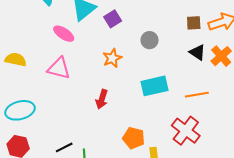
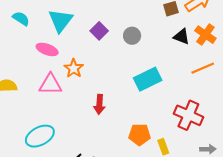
purple square: (113, 19) -> (99, 31), moved
orange star: (112, 58) -> (74, 68), moved
orange line: (197, 95) -> (203, 68), moved
cyan ellipse: (20, 110) -> (40, 136), moved

